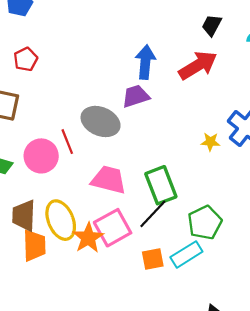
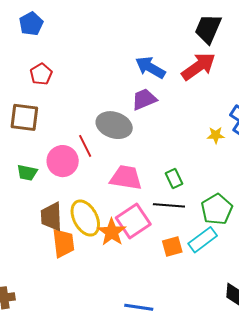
black trapezoid: (212, 25) -> (208, 29), size x1.5
blue arrow: (145, 62) -> (150, 67), turned -60
green rectangle: (161, 185) -> (174, 179), size x0.6
black line: (153, 214) -> (169, 205), turned 56

